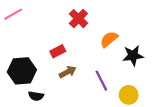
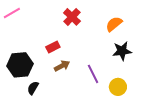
orange semicircle: (109, 39) -> (114, 24), moved
black semicircle: (36, 96) -> (33, 88), turned 112

